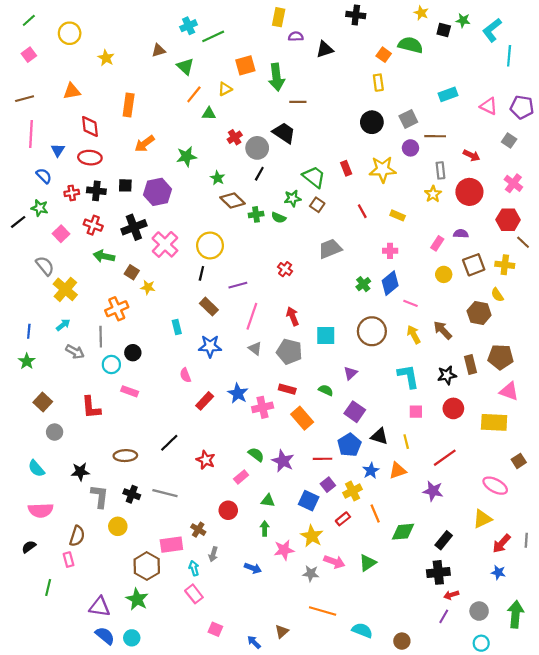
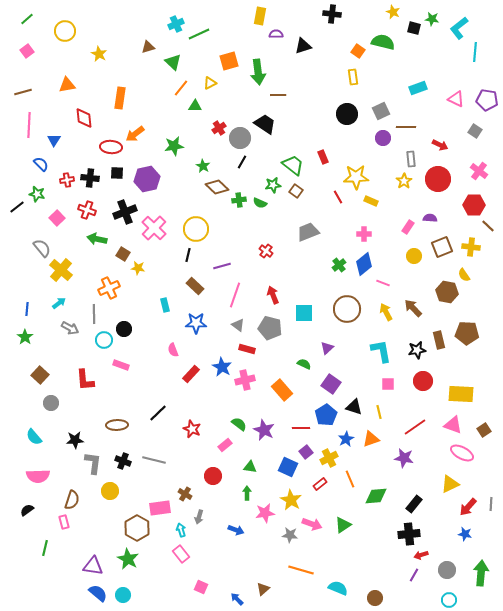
red ellipse: (90, 158) -> (111, 147), moved
yellow star: (383, 169) -> (356, 177), moved
red rectangle: (287, 389) -> (247, 349), moved
pink triangle: (509, 391) -> (453, 425), moved

